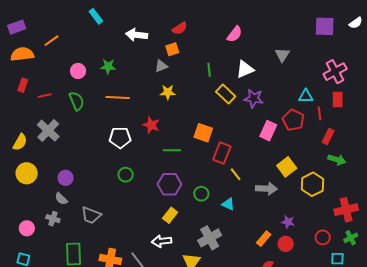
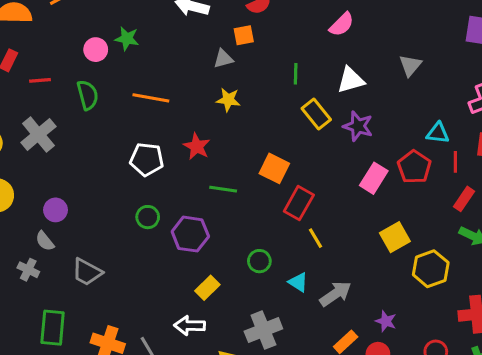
green star: (108, 66) -> (127, 39), moved
purple hexagon: (169, 184) -> (190, 234), moved
gray arrow: (266, 189) -> (335, 294), moved, turned -45

